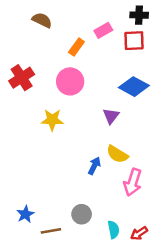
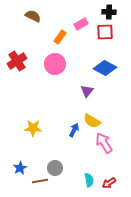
yellow star: (52, 120) -> (33, 128), moved
pink arrow: (133, 182) -> (104, 143), turned 130
gray circle: (82, 214) -> (55, 168), moved

